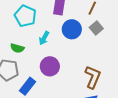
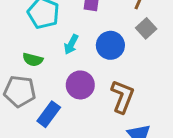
blue circle: (72, 29) -> (110, 45), moved
brown L-shape: (93, 77) -> (122, 96), moved

